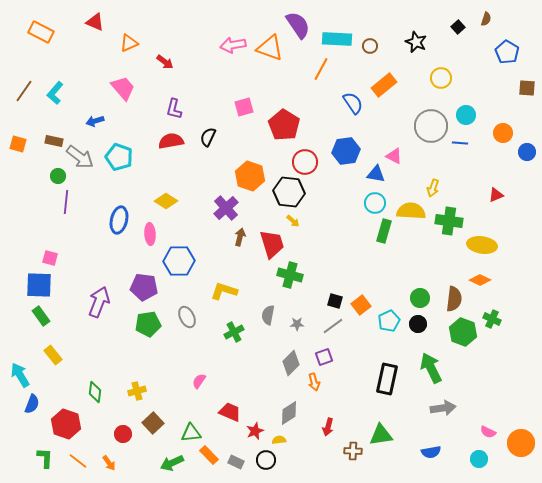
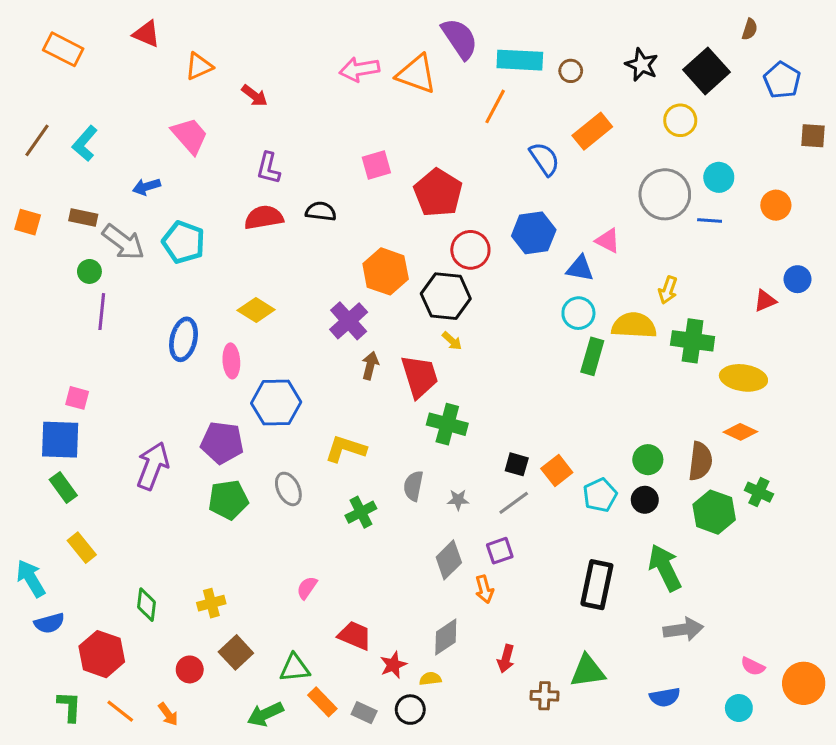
black square: (458, 27) -> (706, 71), moved, size x2.0
black semicircle: (208, 137) -> (321, 211), turned 72
blue circle: (527, 152) -> (797, 279), moved
blue semicircle: (32, 404) -> (49, 623), turned 54

